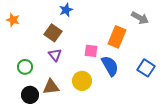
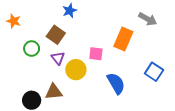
blue semicircle: (110, 66) -> (116, 83), moved
green circle: (25, 67) -> (32, 49), moved
yellow circle: (82, 81) -> (76, 70), moved

